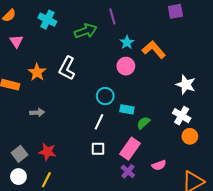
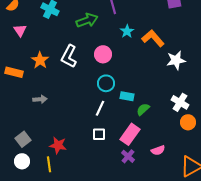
pink circle: (126, 66) -> (103, 54), moved
white star: (186, 85) -> (176, 60), moved, turned -30
red star: (47, 152) -> (58, 145), moved
yellow line: (46, 180) -> (49, 164), turned -35

